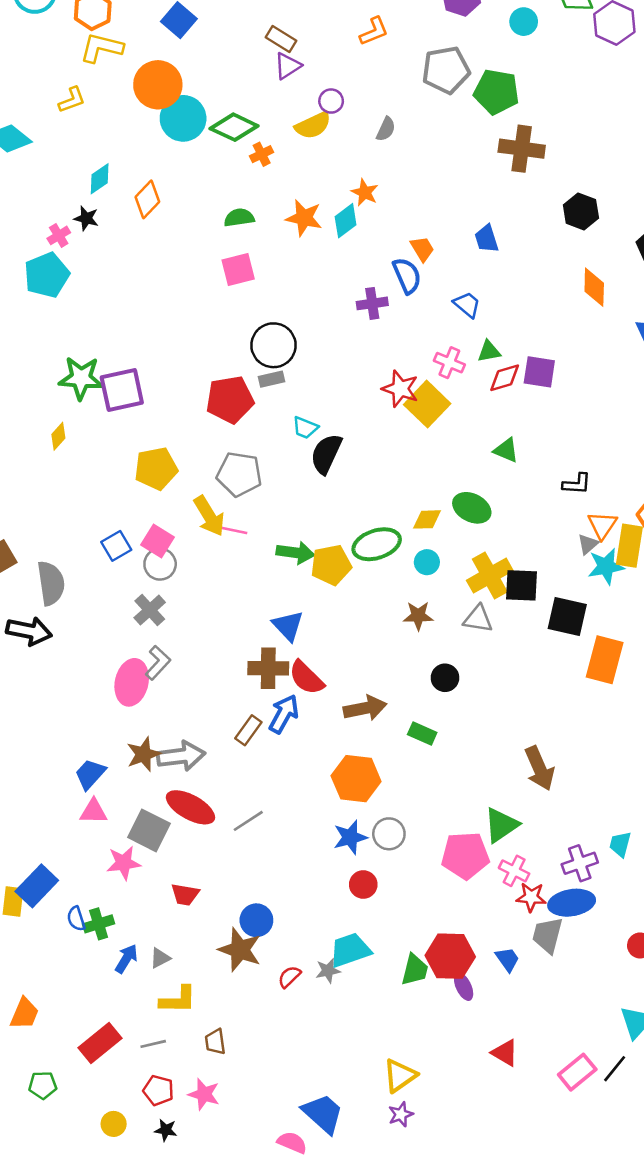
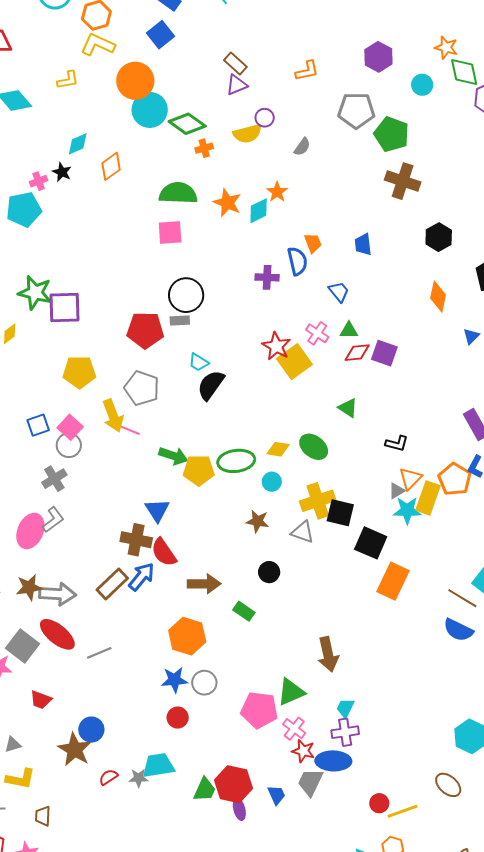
green semicircle: (239, 218) -> (178, 193), size x1.6
brown rectangle: (248, 730) -> (112, 584), size x1.4
cyan trapezoid: (620, 844) -> (345, 708), moved

